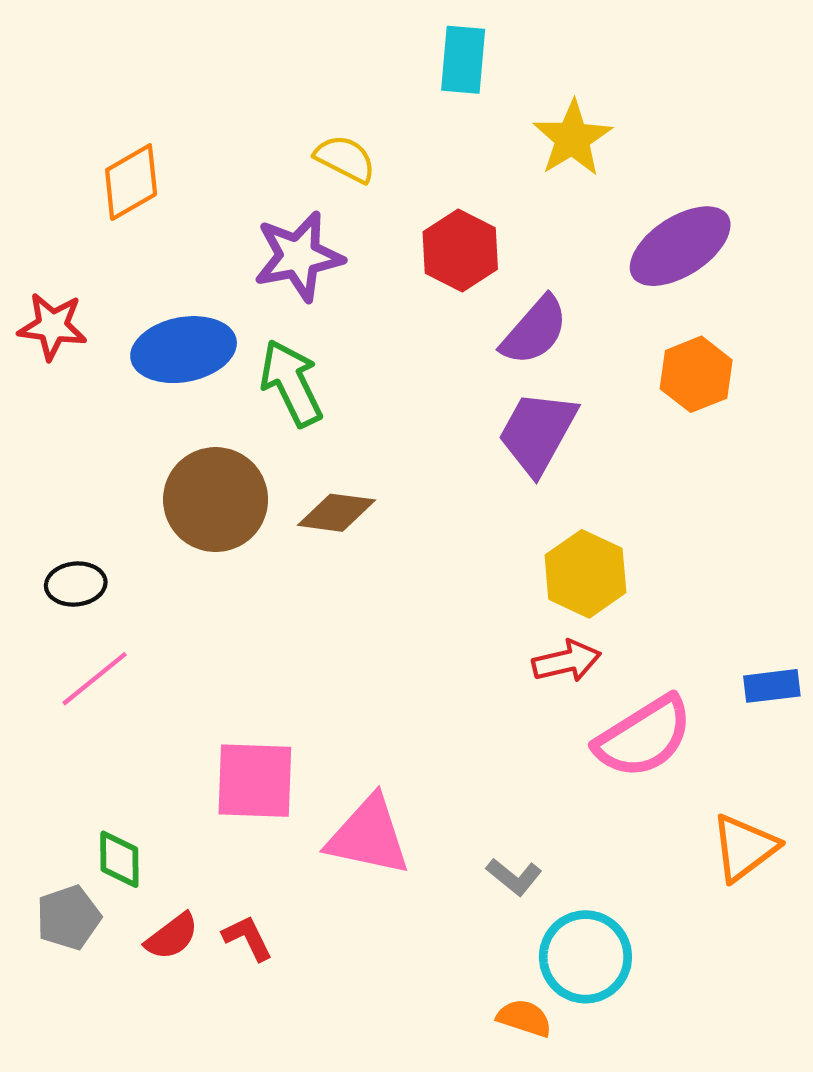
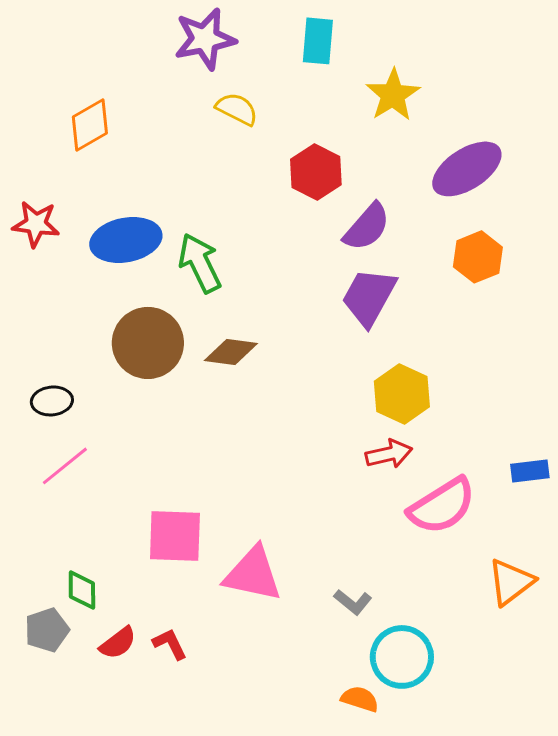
purple star: (299, 256) -> (205, 39), moved

